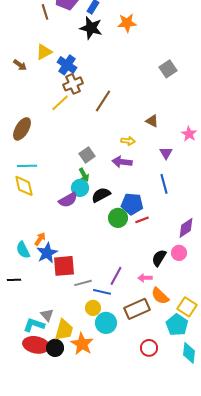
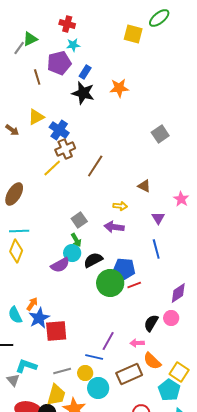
yellow diamond: (24, 186) -> (16, 251), turned 35
green circle: (118, 218) -> (110, 283), size x1.4
gray line: (83, 283) -> (62, 371), moved
gray triangle: (47, 315) -> (13, 380), moved
cyan L-shape: (34, 325) -> (26, 366), moved

